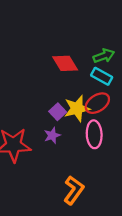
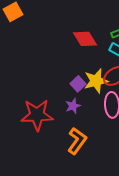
orange L-shape: (74, 190) -> (77, 141), moved

